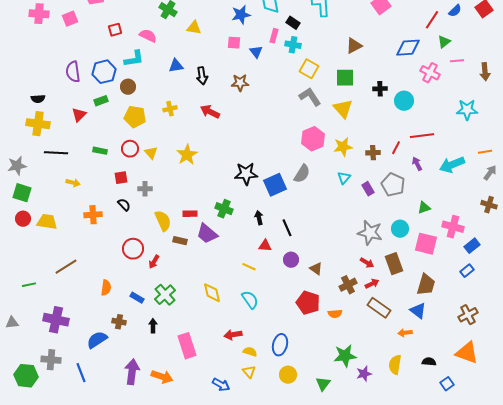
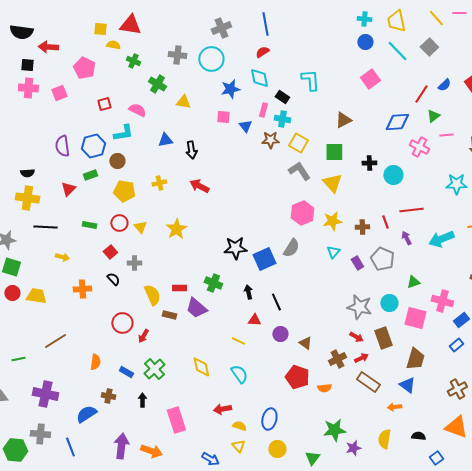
brown star: (240, 83) -> (270, 140), moved
red line: (396, 148) -> (385, 222), turned -48
red square: (121, 178) -> (110, 252), turned -32

